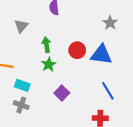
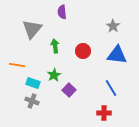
gray triangle: (21, 26) -> (32, 29), size x1.5
blue triangle: (101, 55) -> (117, 55), moved
green star: (49, 64) -> (54, 75), moved

